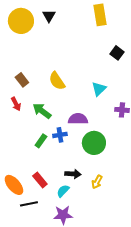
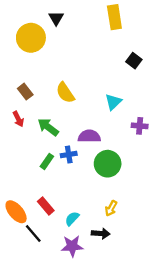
yellow circle: (21, 21) -> (31, 38), moved
black arrow: (73, 174) -> (101, 233), moved
black line: (29, 204) -> (33, 233), turned 60

